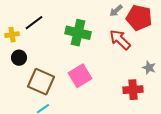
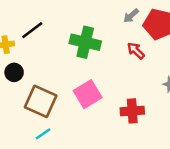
red arrow: (120, 40) -> (136, 51), size x0.7
red cross: (133, 90) -> (132, 111), moved

